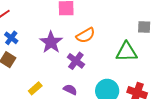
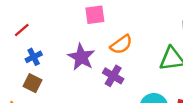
blue cross: (11, 38) -> (34, 57), turned 32

